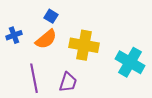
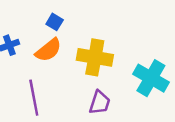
purple trapezoid: (68, 82) -> (100, 102), moved

